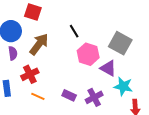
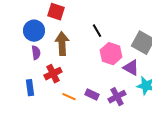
brown arrow: (39, 44) -> (62, 44), turned -40
orange line: (38, 96) -> (69, 97), moved

